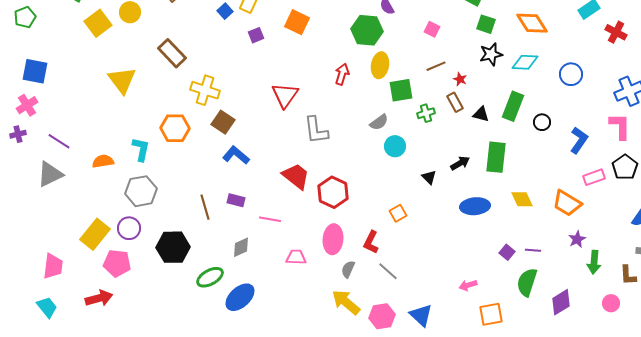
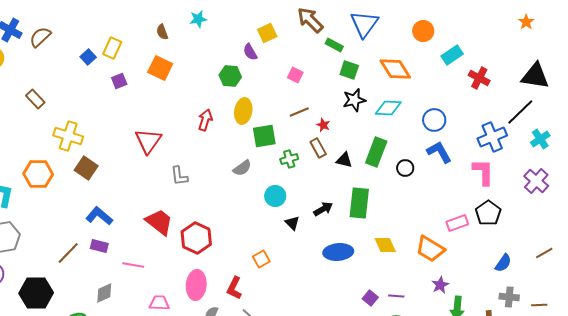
green hexagon: (367, 30) -> (230, 76), size x0.7
brown rectangle: (172, 53) -> (35, 99), size x0.7
gray L-shape: (316, 130) -> (179, 176), size x0.7
blue L-shape: (579, 140) -> (439, 152), moved, turned -64
cyan circle: (395, 146) -> (275, 196), moved
blue L-shape: (236, 155) -> (99, 216), moved
brown line: (205, 207) -> (68, 253), turned 60

